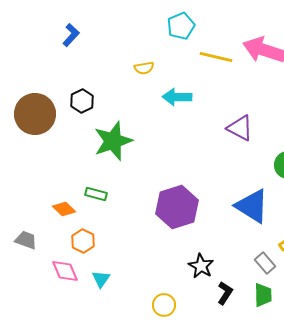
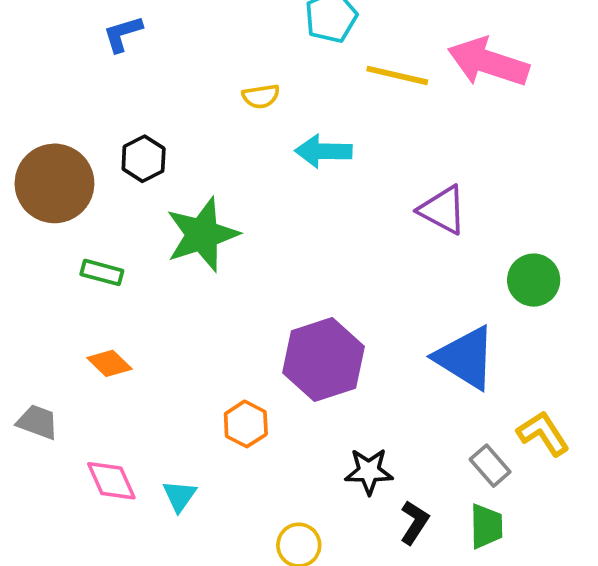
blue L-shape: (71, 35) -> (123, 34), turned -150
green rectangle: (96, 194) -> (102, 272), moved
orange hexagon: (83, 241) -> (246, 424), moved
black star: (201, 266) -> (369, 471), turned -30

